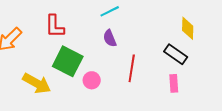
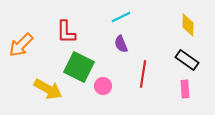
yellow diamond: (188, 28) -> (188, 25), moved

